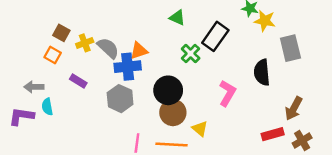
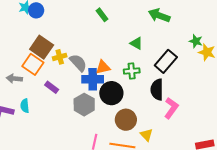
brown square: (61, 33) -> (42, 47), size x1.6
green cross: (191, 53) -> (132, 71), moved, turned 35
orange square: (53, 55) -> (33, 64), size x1.5
black semicircle: (262, 72) -> (157, 90), moved
gray arrow: (34, 87) -> (14, 79), moved
black circle: (168, 90) -> (111, 93), moved

